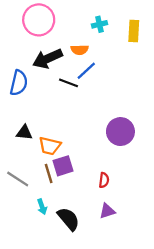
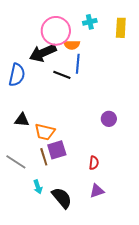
pink circle: (39, 20) -> (56, 31), moved
blue line: (86, 71) -> (78, 64), turned -42
purple circle: (120, 132) -> (109, 119), size x0.6

